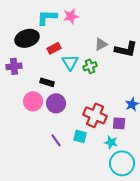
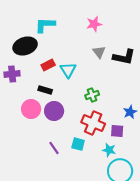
pink star: (71, 16) -> (94, 24), moved
gray triangle: (101, 44) -> (99, 52), turned -40
red rectangle: (54, 48) -> (48, 65), moved
green cross: (90, 66) -> (92, 95), moved

